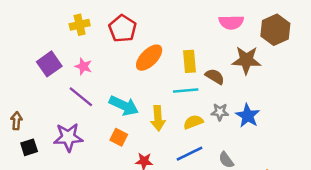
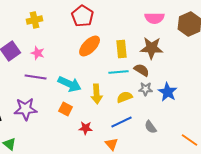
red pentagon: (123, 29) -> (83, 16), moved
brown star: (246, 60) -> (152, 48), moved
brown semicircle: (215, 77) -> (142, 70), moved
purple line: (81, 97) -> (36, 77), turned -30

